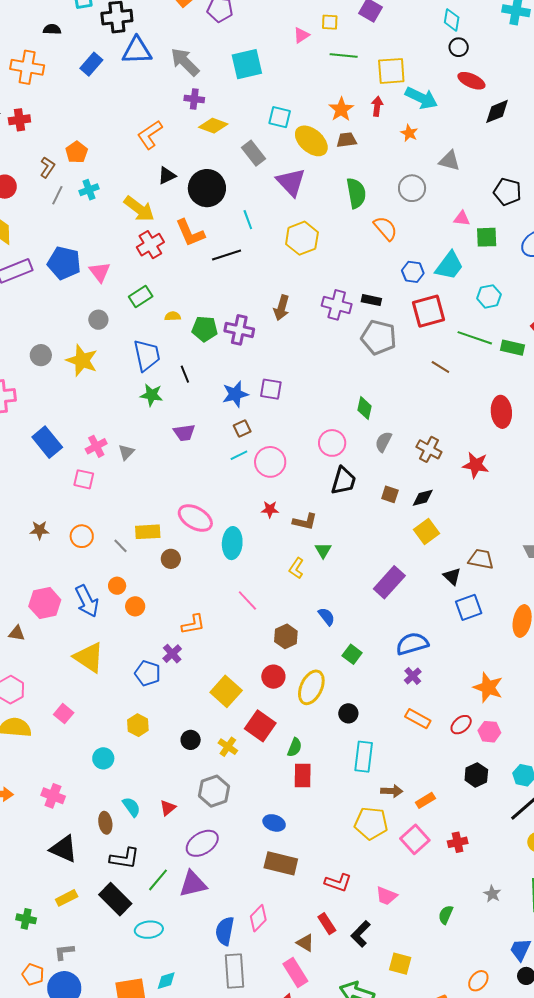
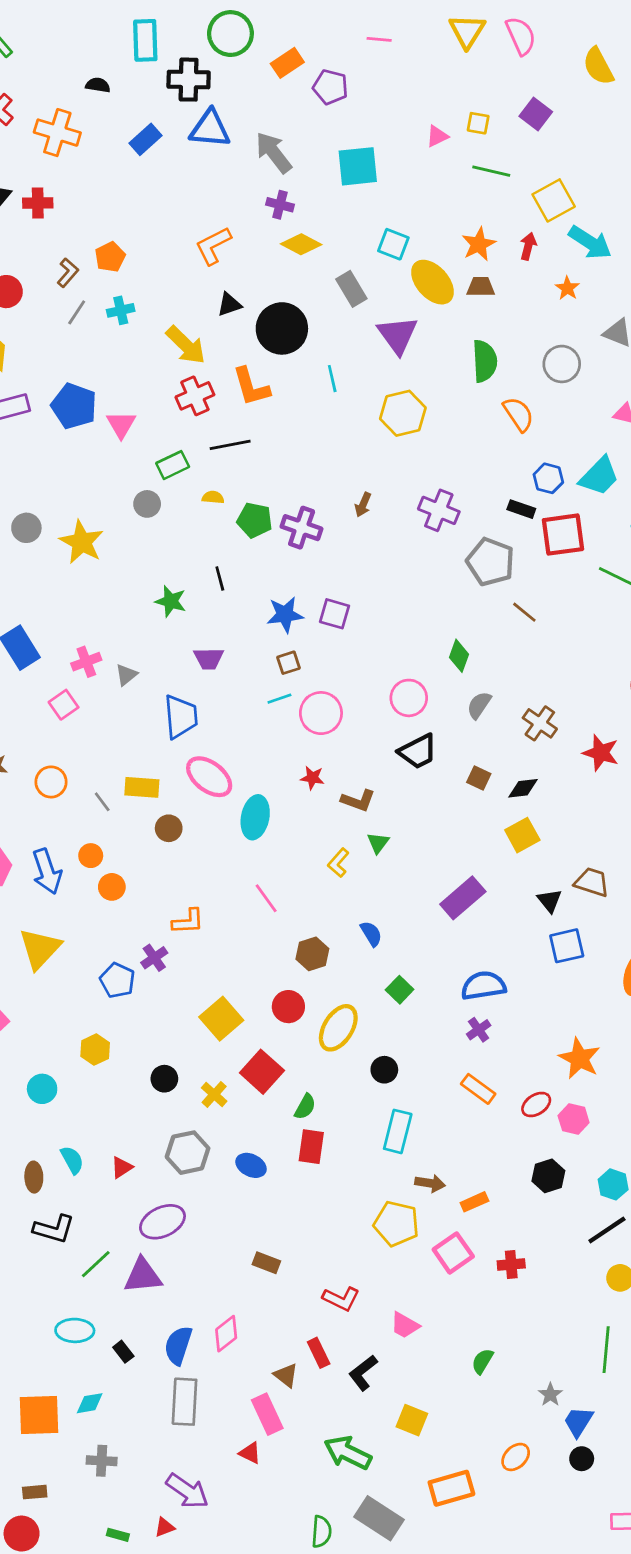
yellow square: (391, 71) -> (554, 200), turned -32
black line: (227, 255) -> (230, 445), moved
black rectangle: (371, 300) -> (521, 509), moved
brown arrow: (282, 308) -> (363, 505), size x0.7
gray circle: (98, 320) -> (147, 504), moved
blue trapezoid: (147, 355) -> (181, 717), moved
brown line: (440, 367) -> (524, 612), moved
pink square: (84, 479) -> (64, 705), turned 35
black trapezoid: (344, 481) -> (418, 751), turned 40
yellow triangle: (89, 657) -> (40, 949), turned 32
blue ellipse: (274, 823) -> (251, 1165), moved
brown rectangle: (281, 863) -> (266, 1263), size x0.6
gray star: (492, 894) -> (550, 1395), moved
black rectangle: (115, 899) -> (123, 1352), moved, size x0.5

